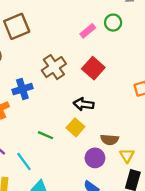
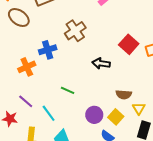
red square: (93, 68) -> (129, 44), moved
yellow square: (75, 127) -> (116, 117), moved
purple circle: (95, 158) -> (94, 115), moved

